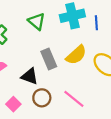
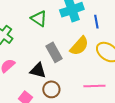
blue line: (96, 23) -> (96, 22), moved
pink line: (74, 99) -> (94, 86), moved, turned -35

